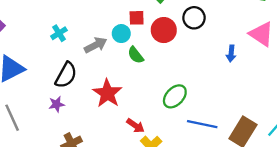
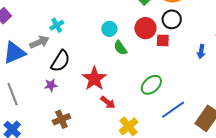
red square: (137, 18) -> (163, 40), moved
gray arrow: (96, 45) -> (39, 42), moved
blue line: (202, 124) -> (173, 110), turned -50
red arrow: (135, 126) -> (108, 102), moved

